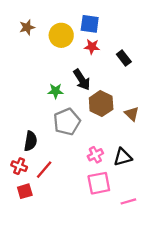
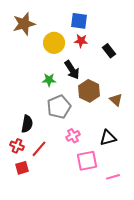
brown star: (27, 27) -> (24, 24), size x1.6
yellow circle: (61, 35) -> (54, 43), moved
pink cross: (95, 155) -> (73, 136), moved

